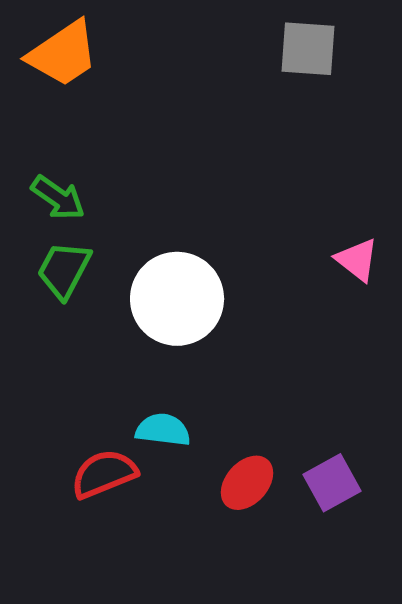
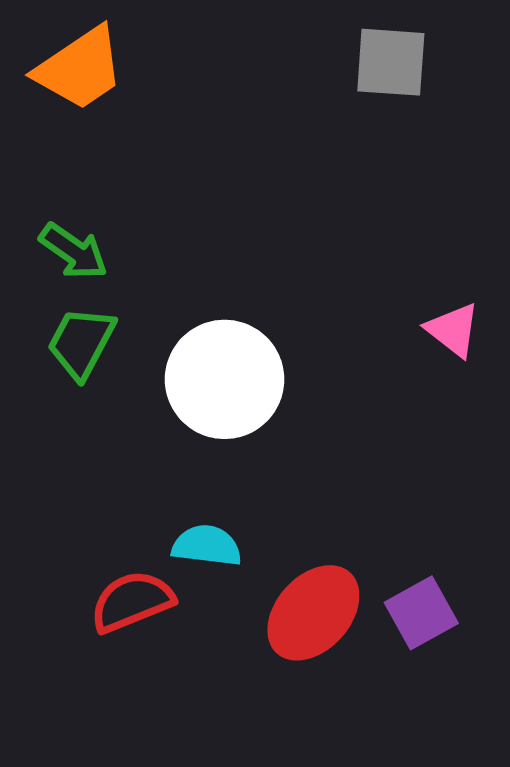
red ellipse: (247, 483) -> (313, 613), size x1.4

